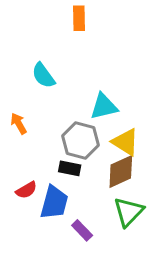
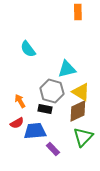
orange rectangle: (79, 18) -> (78, 12), moved
orange arrow: (19, 123) -> (20, 101), moved
blue trapezoid: (54, 202) -> (35, 131), turned -110

